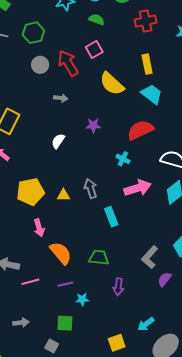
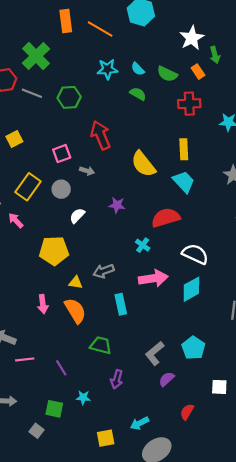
pink square: (94, 49) -> (62, 154), moved
gray circle: (40, 65) -> (61, 189), moved
gray arrow: (91, 188) -> (104, 271), turned -102
yellow pentagon: (31, 192) -> (54, 251), moved
yellow triangle: (63, 195) -> (76, 283), moved
orange semicircle: (61, 253) -> (75, 311), moved
purple line: (65, 284) -> (61, 368), turned 63
cyan star: (82, 299) -> (83, 398), moved

